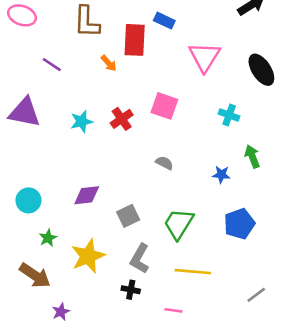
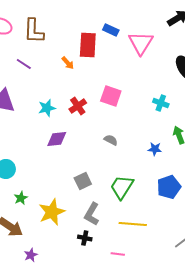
brown L-shape: (87, 22) -> (34, 31), moved
pink triangle: (204, 57) -> (141, 43), moved
purple diamond: (87, 195) -> (57, 139), moved

